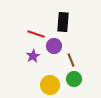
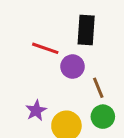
purple star: (33, 56) -> (36, 111), moved

